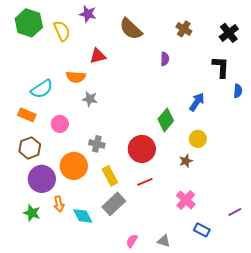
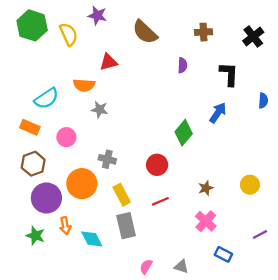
brown cross: (184, 29) -> (204, 32), turned -35
black L-shape: (221, 67) -> (229, 74), moved
yellow circle: (198, 139) -> (250, 185), moved
red circle: (142, 149) -> (157, 165), size x0.7
brown star: (186, 161) -> (206, 188), moved
gray rectangle: (114, 204) -> (126, 226), turned -60

